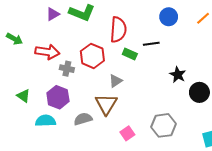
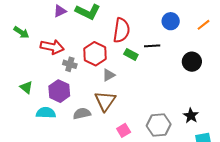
black star: (178, 75) -> (191, 116), moved
gray triangle: (115, 81) -> (109, 75), moved
black circle: (199, 92) -> (192, 62), moved

